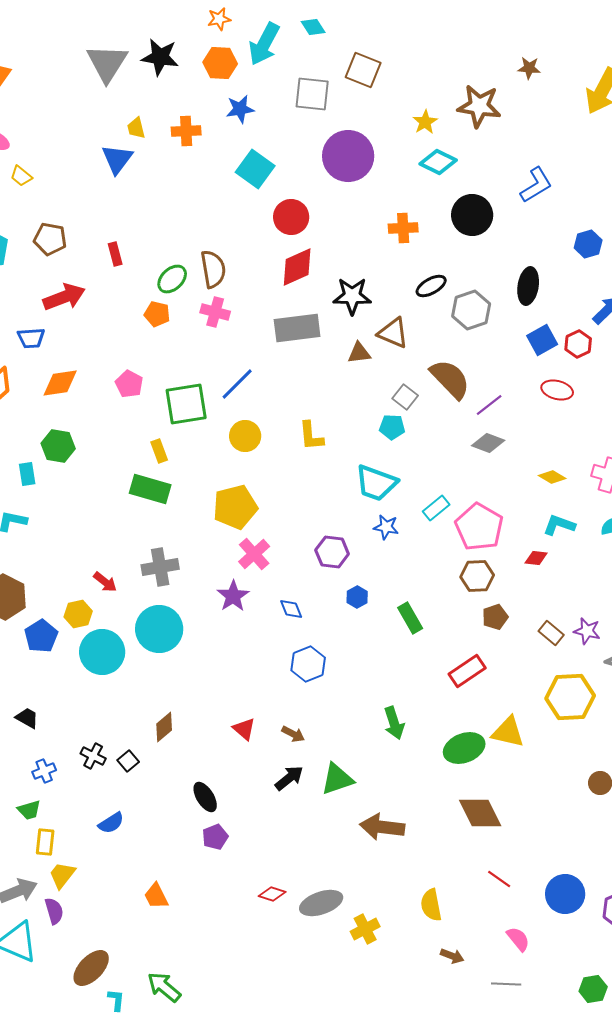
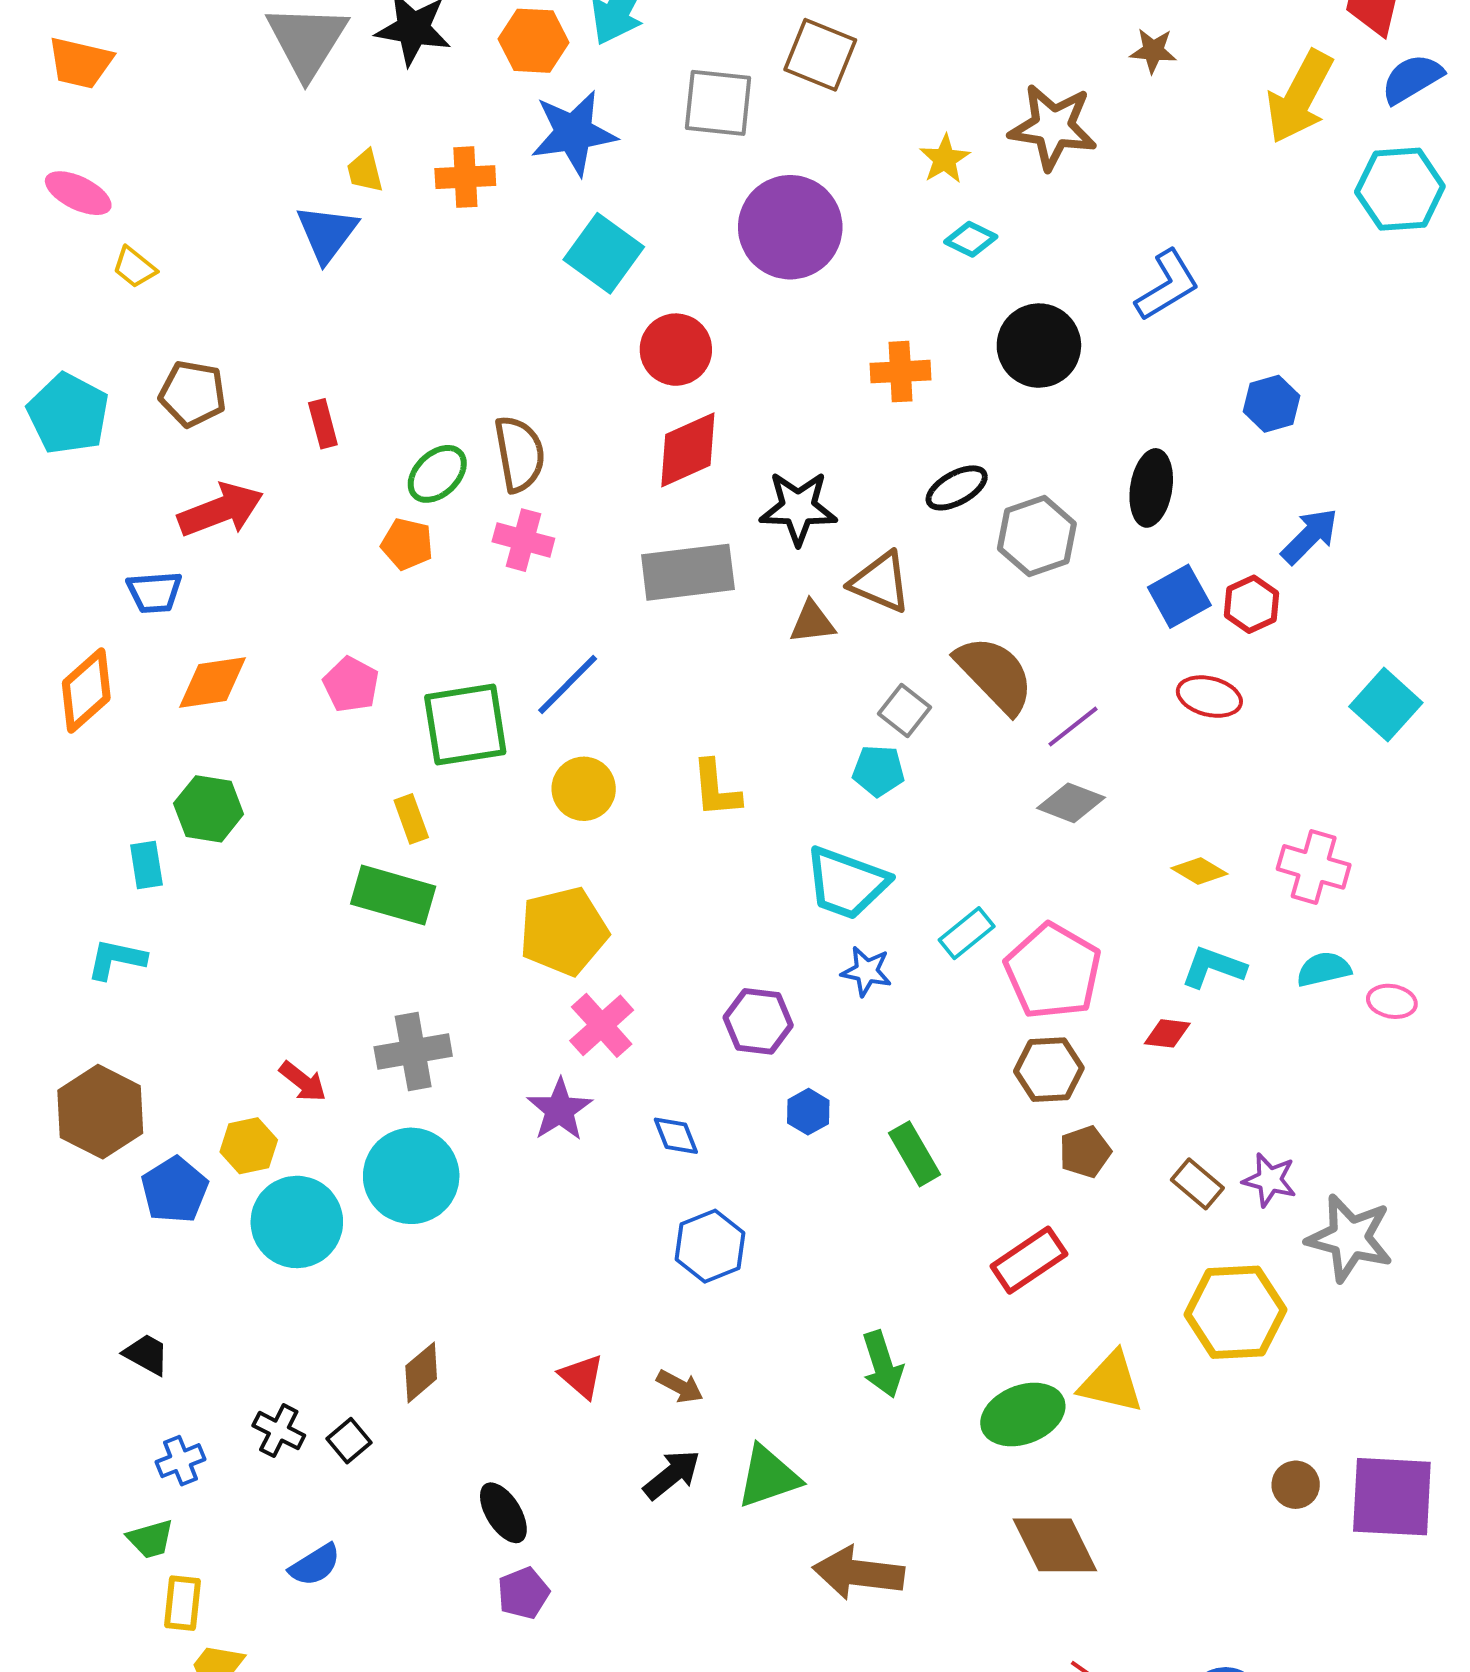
blue star: (240, 109) -> (574, 133), size x1.5
cyan diamond: (438, 162) -> (971, 239), size x0.7

